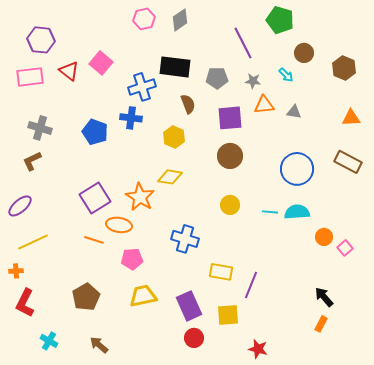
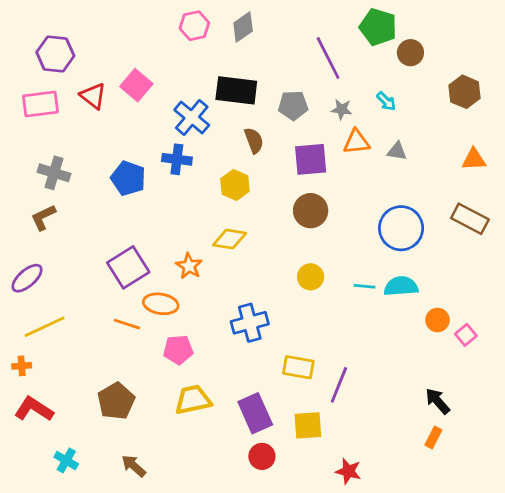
brown circle: (304, 53) -> (410, 53), moved
blue cross: (142, 87) -> (192, 117), turned -32
orange star: (140, 197) -> (189, 266), size x0.7
blue cross: (185, 239) -> (250, 323), turned -32
red L-shape: (25, 303) -> (34, 409), turned 96

